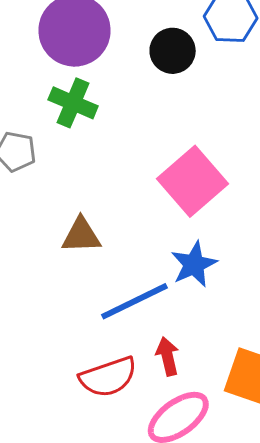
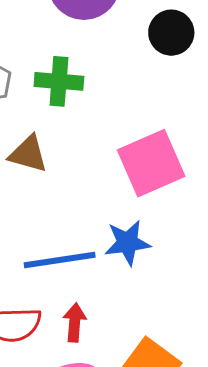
green cross: (73, 103) -> (59, 81), moved, turned -36
brown triangle: (81, 235) -> (28, 154), moved

